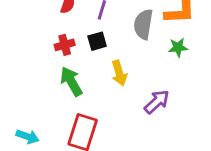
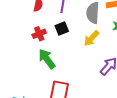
yellow arrow: (119, 73) -> (91, 38), moved, turned 66

